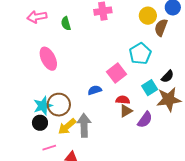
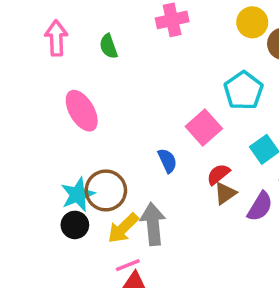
pink arrow: (37, 17) -> (56, 38), turned 102
blue semicircle: (95, 90) -> (167, 161), turned 88
red semicircle: (123, 100) -> (218, 174), turned -40
pink line: (49, 148) -> (128, 265), moved

